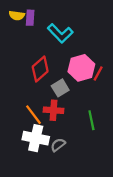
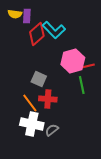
red diamond: (40, 69) -> (37, 34), moved
red line: (98, 73) -> (88, 66), turned 48
gray square: (60, 88) -> (39, 79), moved, turned -35
green line: (91, 120) -> (82, 85), moved

